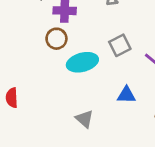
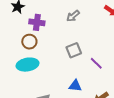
cyan ellipse: (82, 62) -> (27, 65), moved

